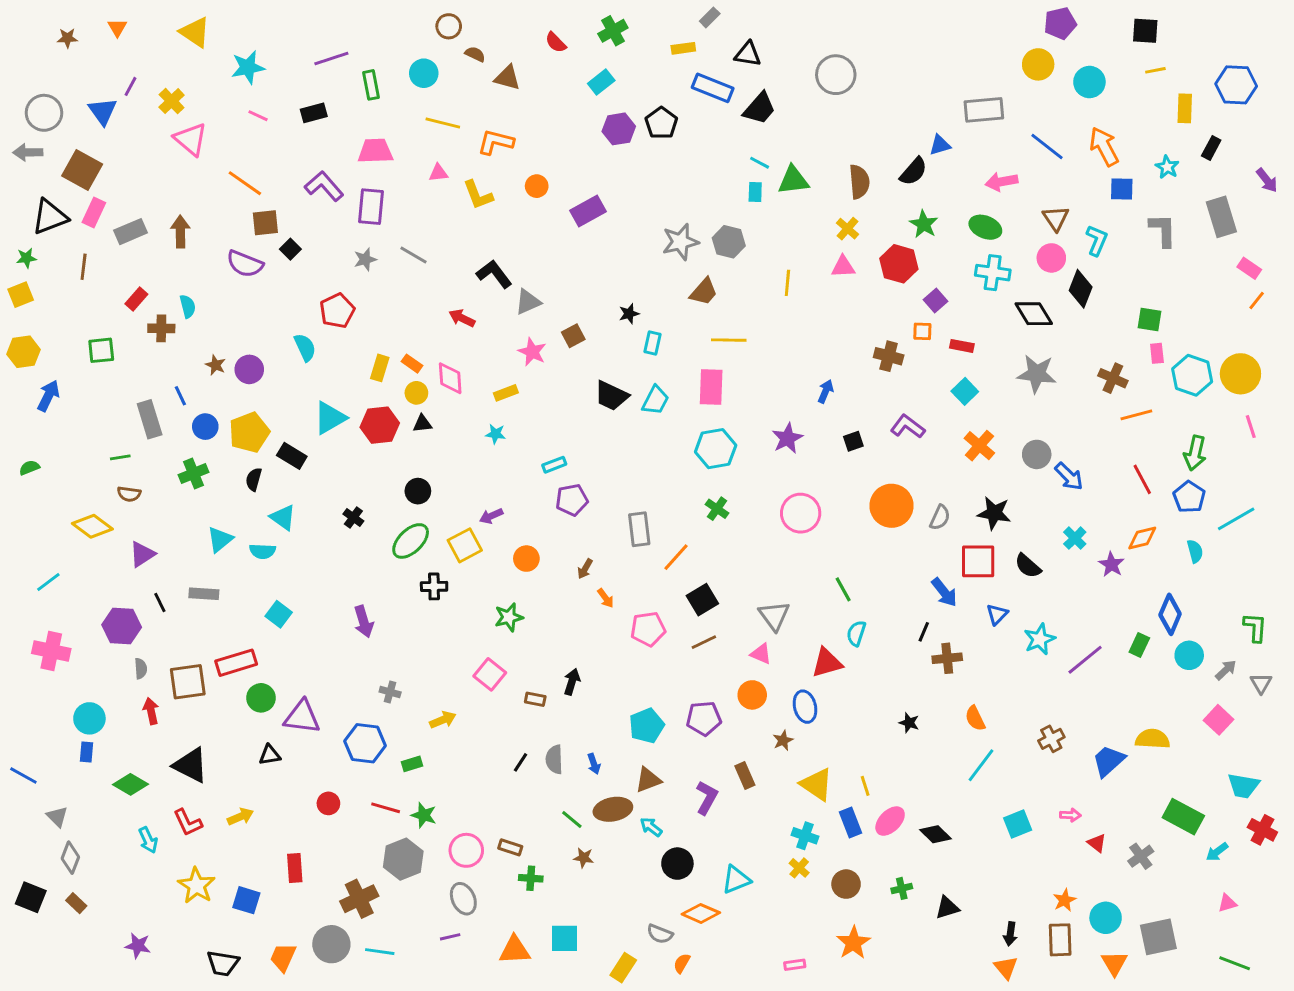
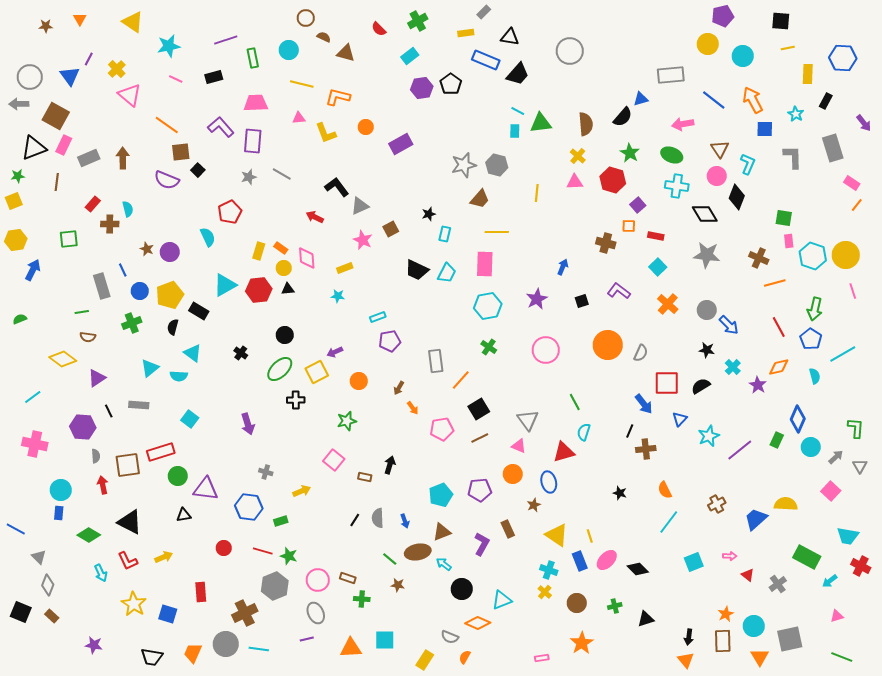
black star: (994, 513) -> (707, 350), moved, size x0.7
black semicircle: (1028, 566) -> (701, 386), turned 108

